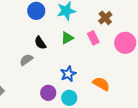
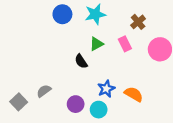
black semicircle: (40, 43) -> (81, 61), moved
gray semicircle: (26, 60) -> (44, 91), moved
blue star: (68, 74) -> (106, 89), moved

